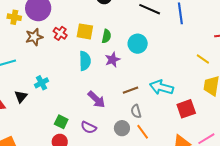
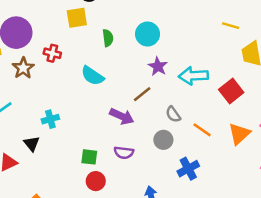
yellow square: (85, 31) -> (77, 18), moved
purple star: (113, 60) -> (158, 66), moved
cyan semicircle: (85, 61) -> (93, 76), turned 144
cyan cross: (42, 83) -> (50, 119), turned 32
brown line: (131, 90) -> (142, 94), moved
orange line: (143, 132) -> (202, 130), moved

